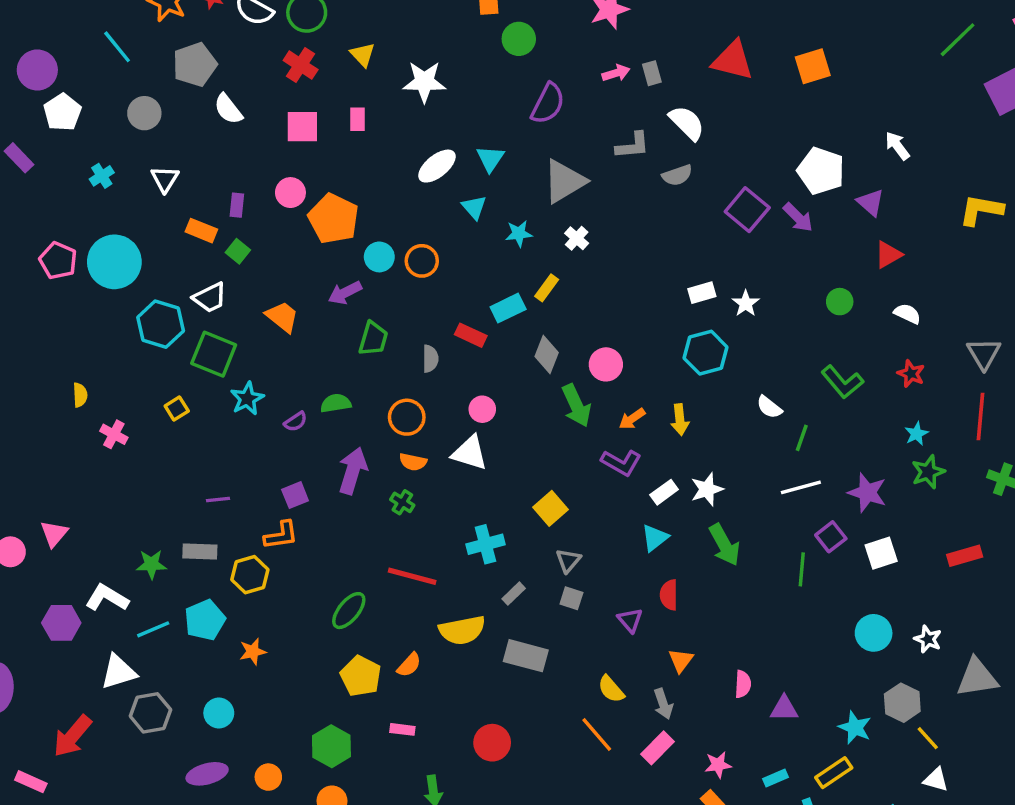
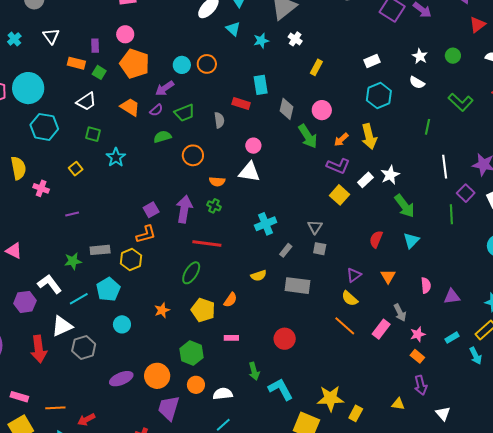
orange pentagon: (333, 219) -> (135, 64), moved
yellow rectangle: (547, 288) -> (316, 67), moved
white star: (746, 303) -> (420, 56), moved
cyan rectangle: (508, 308) -> (261, 85), turned -66
cyan hexagon: (161, 324) -> (44, 127), moved
green trapezoid: (373, 339) -> (185, 113), turned 60
green square: (214, 354) -> (93, 134), size x0.6
yellow semicircle: (80, 395) -> (18, 168), size x1.6
green semicircle: (336, 403) -> (162, 137), moved
white semicircle: (769, 407) -> (417, 83), moved
orange circle: (407, 417) -> (193, 155), moved
yellow arrow: (680, 420) -> (369, 136), size x1.4
purple semicircle: (296, 422) -> (156, 110), moved
green line: (802, 438) -> (427, 127), moved
purple arrow: (353, 471) -> (184, 209), moved
white line: (801, 487) -> (445, 167), turned -75
purple line: (218, 500) -> (72, 214), moved
yellow square: (551, 508) -> (340, 195), moved
pink triangle: (54, 534) -> (14, 251), turned -36
cyan triangle: (655, 538) -> (411, 240), moved
red line: (412, 576) -> (207, 244), moved
red semicircle: (669, 595) -> (376, 239), turned 30
white L-shape: (107, 598) -> (50, 284), turned 30
purple triangle: (630, 620) -> (354, 275), moved, turned 42
yellow semicircle: (462, 630) -> (259, 276), size x0.6
orange star: (253, 652) -> (162, 310), moved
gray arrow: (663, 704) -> (400, 313), moved
cyan circle: (219, 713) -> (122, 324), moved
red arrow: (72, 736) -> (39, 349), moved, turned -40
orange circle: (268, 777) -> (157, 376), size x1.6

